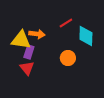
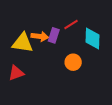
purple rectangle: (29, 52) -> (54, 35), moved
red triangle: (27, 68) -> (16, 73), moved, turned 49

